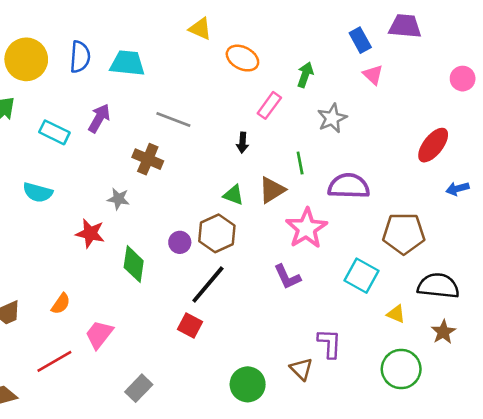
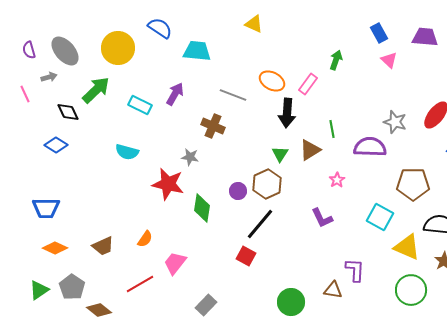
purple trapezoid: (405, 26) -> (425, 37), moved
blue semicircle: (80, 57) -> (160, 28), moved, turned -60
orange ellipse: (242, 58) -> (272, 81), moved
gray star: (332, 118) -> (395, 122), moved, turned -30
black arrow: (242, 143) -> (287, 113), size x1.8
green triangle: (234, 195) -> (280, 154), turned 42
pink star: (306, 228) -> (337, 180), size x0.5
red star: (90, 233) -> (168, 184), size x1.4
yellow triangle: (396, 314) -> (407, 247), size x1.8
brown triangle: (301, 369) -> (333, 290), turned -36

